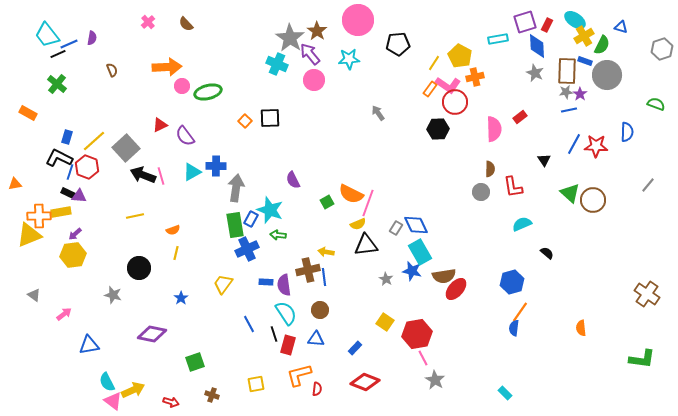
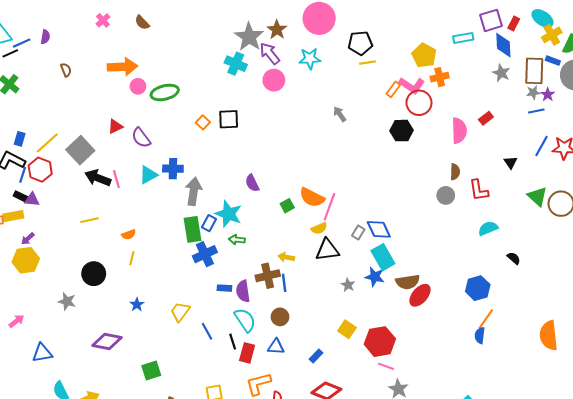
yellow line: (434, 63) -> (368, 63), moved, turned 49
yellow trapezoid: (223, 284) -> (180, 312), moved
orange semicircle: (581, 328) -> (549, 335), size x1.8
pink line: (423, 358) -> (386, 366), turned -42

